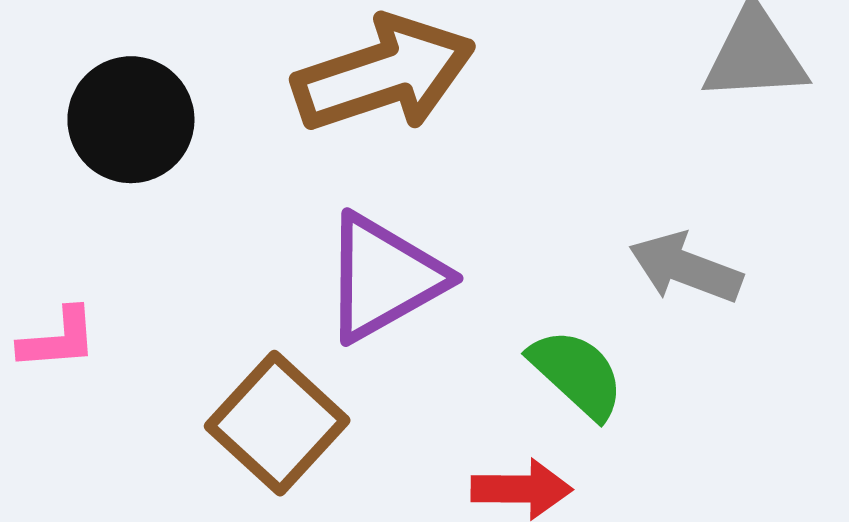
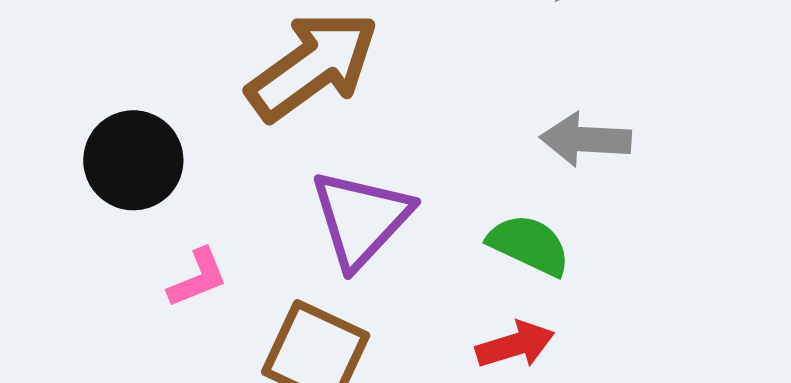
pink L-shape: (58, 339) -> (198, 278), moved

